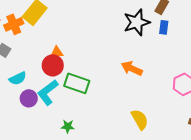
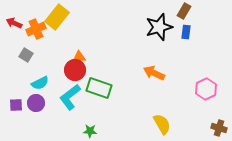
purple circle: (29, 98) -> (36, 103), moved

